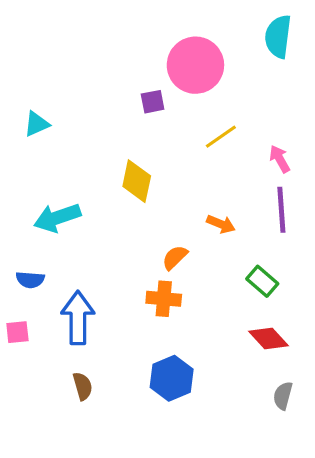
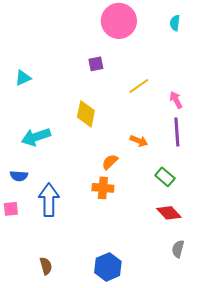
cyan semicircle: (278, 37) -> (175, 23), size x0.6
pink circle: (195, 65) -> (119, 21), moved
blue hexagon: (172, 378) -> (108, 267), moved
brown semicircle: (83, 386) -> (46, 266), moved

